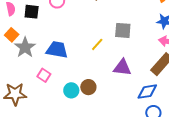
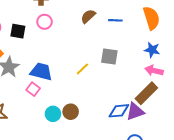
purple triangle: (122, 67) -> (135, 112), moved, turned -30
pink square: (44, 75) -> (33, 89), moved
blue diamond: (147, 92) -> (119, 111), moved

